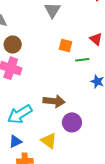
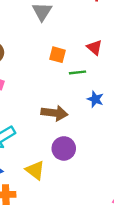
brown arrow: (54, 101) -> (54, 113), moved

